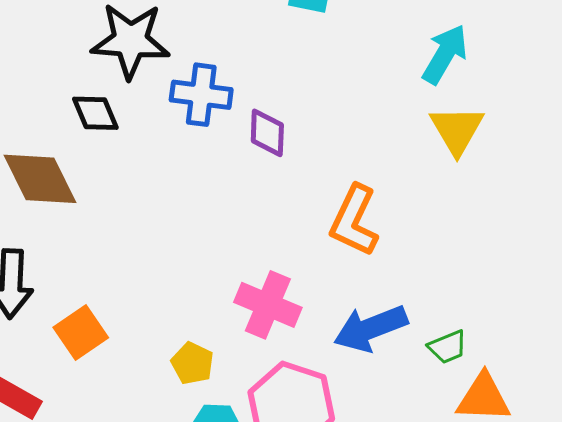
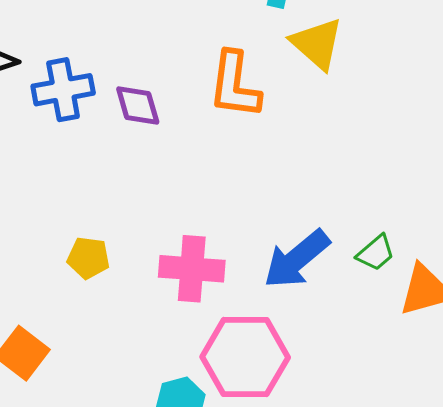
orange L-shape: (354, 221) -> (235, 85), moved
yellow pentagon: (192, 363) -> (88, 258), moved

